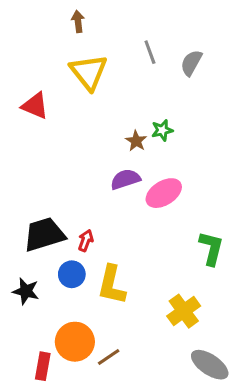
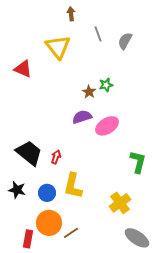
brown arrow: (78, 21) -> (71, 14), moved
black trapezoid: (44, 234) -> (29, 153), turned 56
blue circle: (72, 274) -> (47, 193), moved

